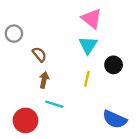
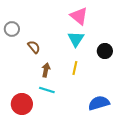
black circle: (114, 65) -> (105, 51), moved
brown arrow: (44, 80) -> (46, 70), moved
blue semicircle: (115, 119) -> (99, 103), turned 140

